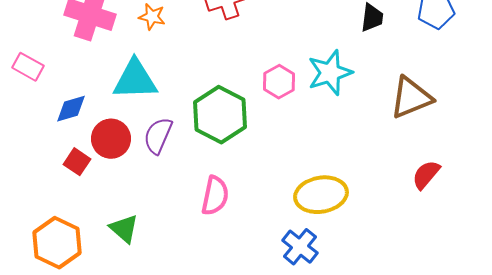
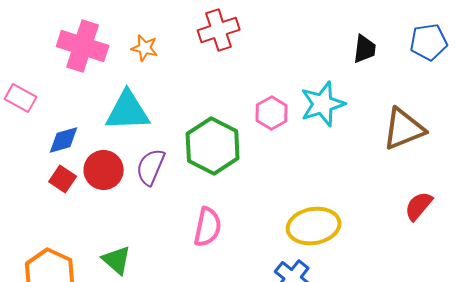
red square: (77, 162) -> (63, 179), moved

